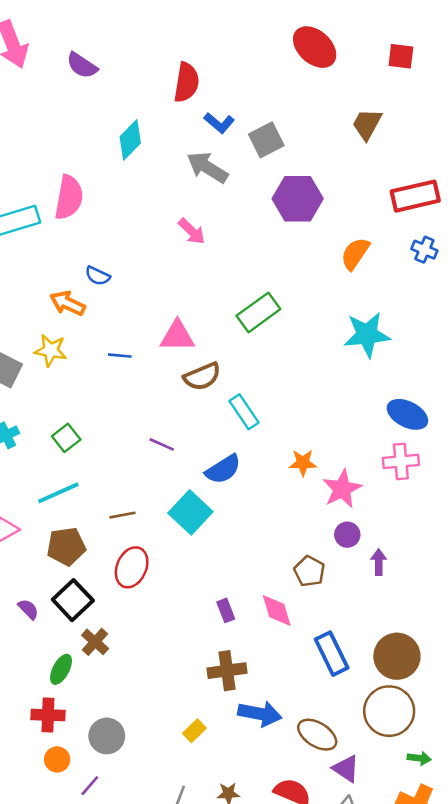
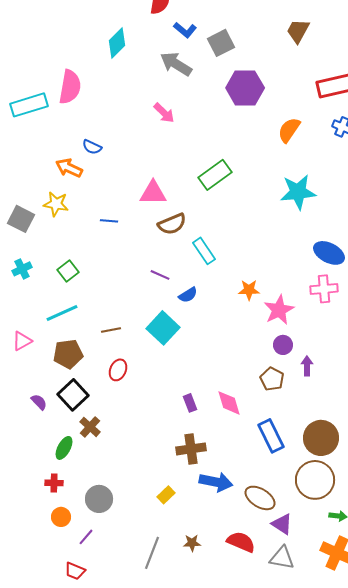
blue line: (120, 356) -> (109, 221), moved
purple line: (162, 444) -> (160, 275), moved
blue semicircle: (223, 469) -> (188, 295), size x0.7
red ellipse: (132, 567) -> (118, 370), size x0.7
brown pentagon: (309, 571) -> (272, 379), moved
red cross: (48, 715) -> (54, 483), size x0.7

